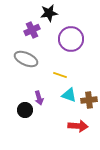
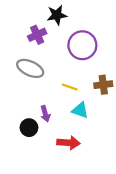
brown cross: (89, 100) -> (103, 85), moved
red arrow: (78, 126) -> (68, 143), moved

